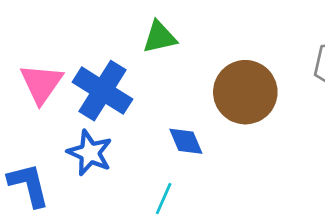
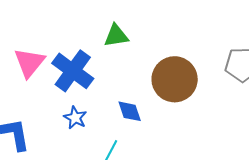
blue star: (90, 153) -> (75, 118), moved, size x0.7

